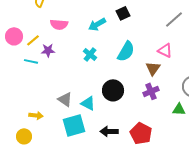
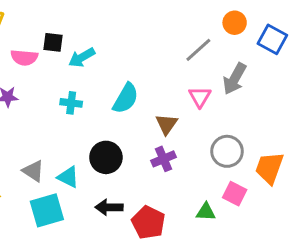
black square: (123, 13) -> (53, 42), moved, turned 32
pink triangle: (165, 50) -> (200, 97), moved, turned 35
cyan cross: (90, 54) -> (71, 103), turned -32
green triangle: (179, 109) -> (206, 212), moved
black arrow: (109, 131) -> (109, 207), moved

